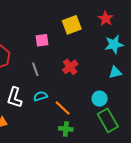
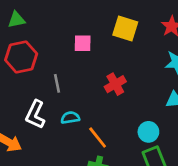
yellow square: (72, 25) -> (125, 28), turned 30
gray line: (35, 69) -> (57, 83), moved

